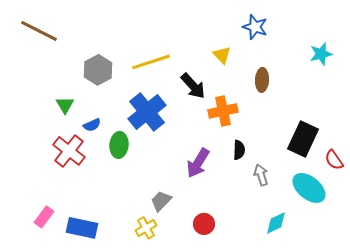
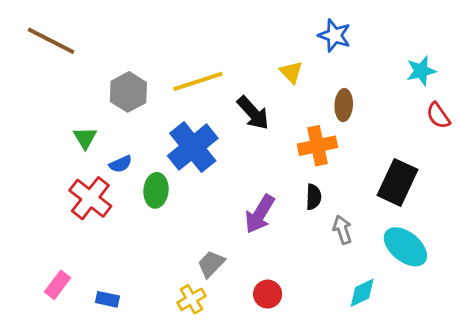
orange cross: (223, 111) -> (317, 146), moved
red semicircle: (334, 160) -> (438, 116), moved
blue rectangle: (82, 228) -> (107, 299), size x0.6

